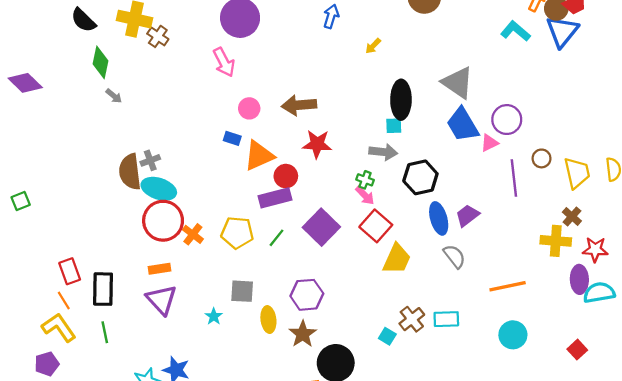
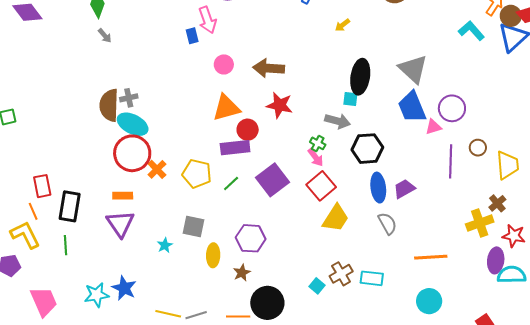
blue rectangle: (232, 138) -> (192, 36), moved, turned 49
yellow cross: (556, 241) -> (480, 223), turned -32
brown star: (303, 334) -> (242, 273), size x0.7

